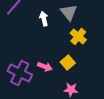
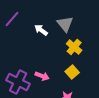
white arrow: (44, 19) -> (41, 30), turned -40
yellow square: (68, 62) -> (72, 72), moved

